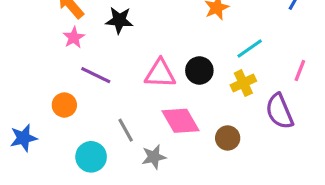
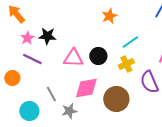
black star: (119, 20) -> (47, 36), moved
pink star: (74, 38) -> (27, 38), moved
pink diamond: (181, 121) -> (86, 88), turned -70
brown circle: (228, 138) -> (116, 99), size x1.6

